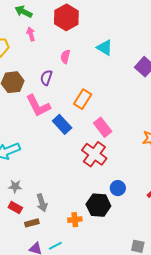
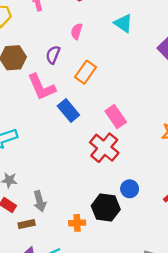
orange rectangle: (83, 99) -> (85, 72), moved

